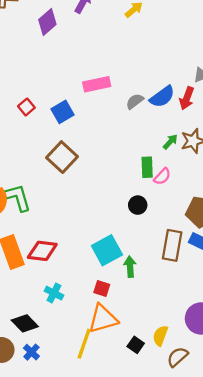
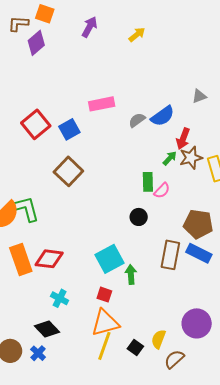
purple diamond: (47, 22) -> (36, 43), moved
red arrow: (187, 98) -> (183, 139), moved
red square: (26, 107) -> (36, 124), size x1.8
black diamond: (25, 323) -> (47, 329), moved
yellow line: (84, 344) -> (104, 346), moved

